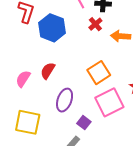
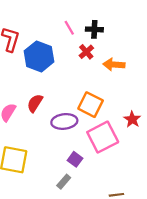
orange square: (99, 73) -> (91, 105), turned -30
purple ellipse: (65, 100) -> (64, 121), moved, turned 65

